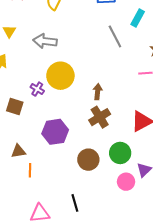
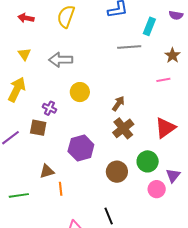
gray line: (115, 36) -> (129, 47), turned -60
yellow circle: (60, 76) -> (80, 92), size x0.7
purple cross: (37, 89) -> (49, 108), moved
brown arrow: (98, 92) -> (118, 104), turned 35

